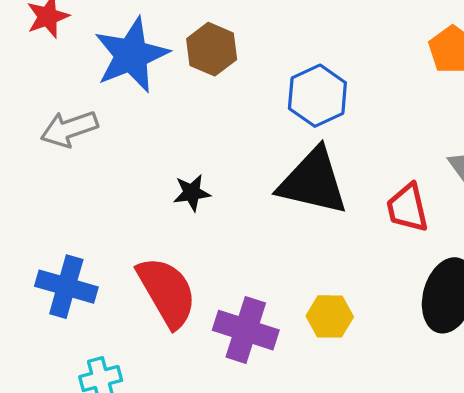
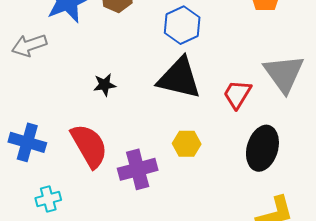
red trapezoid: (407, 208) -> (237, 94), turned 44
yellow hexagon: (330, 316) -> (187, 144), moved
purple cross: (246, 330) -> (138, 169), turned -33

